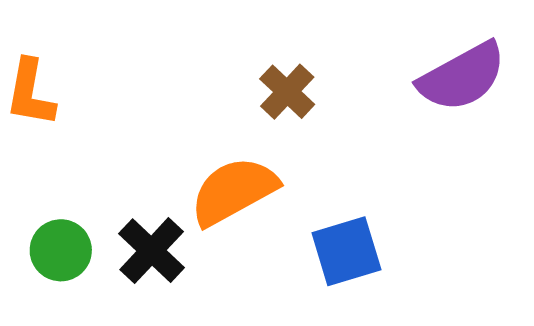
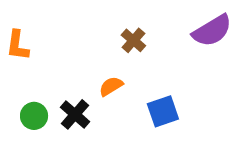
orange semicircle: (234, 191) -> (111, 86), size x0.6

